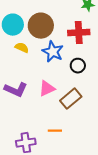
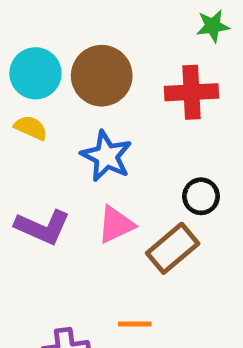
yellow semicircle: (22, 48) -> (31, 128), moved
blue star: (53, 52) -> (106, 156), moved
black circle: (78, 66) -> (201, 196), moved

